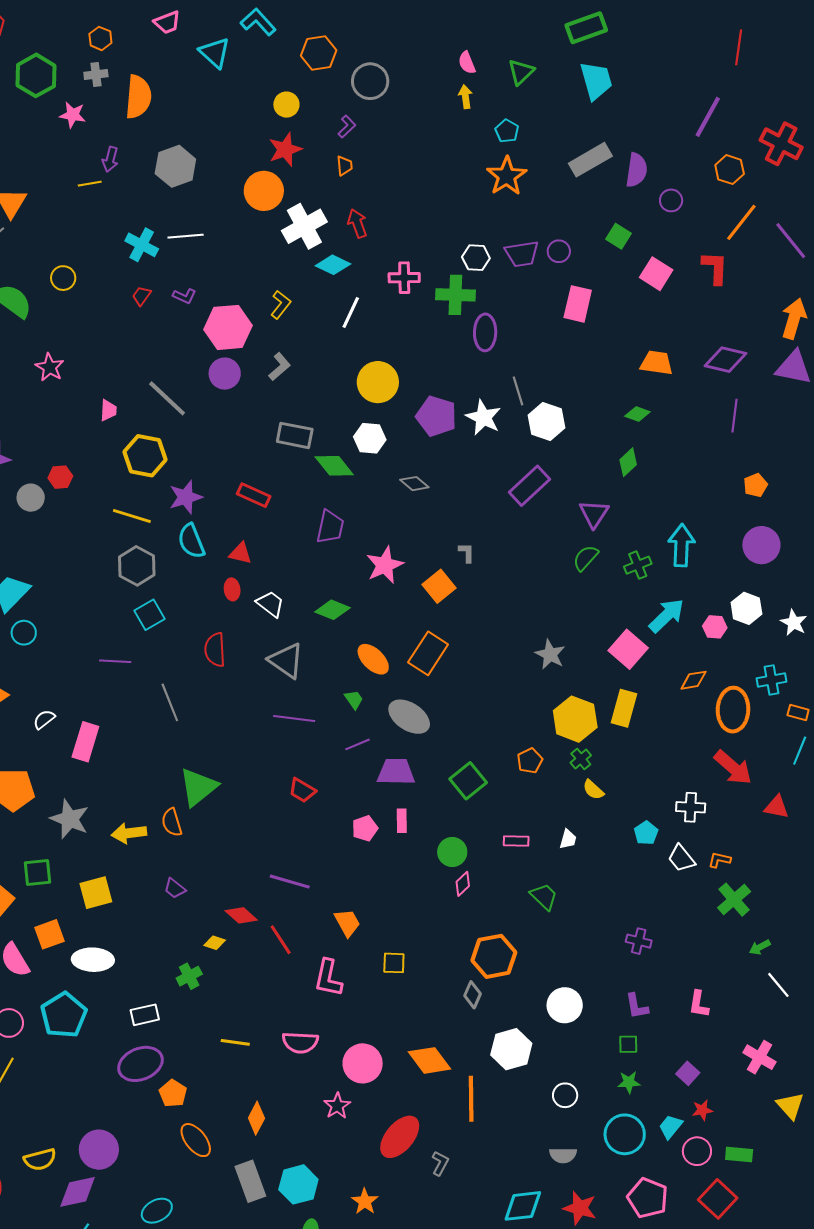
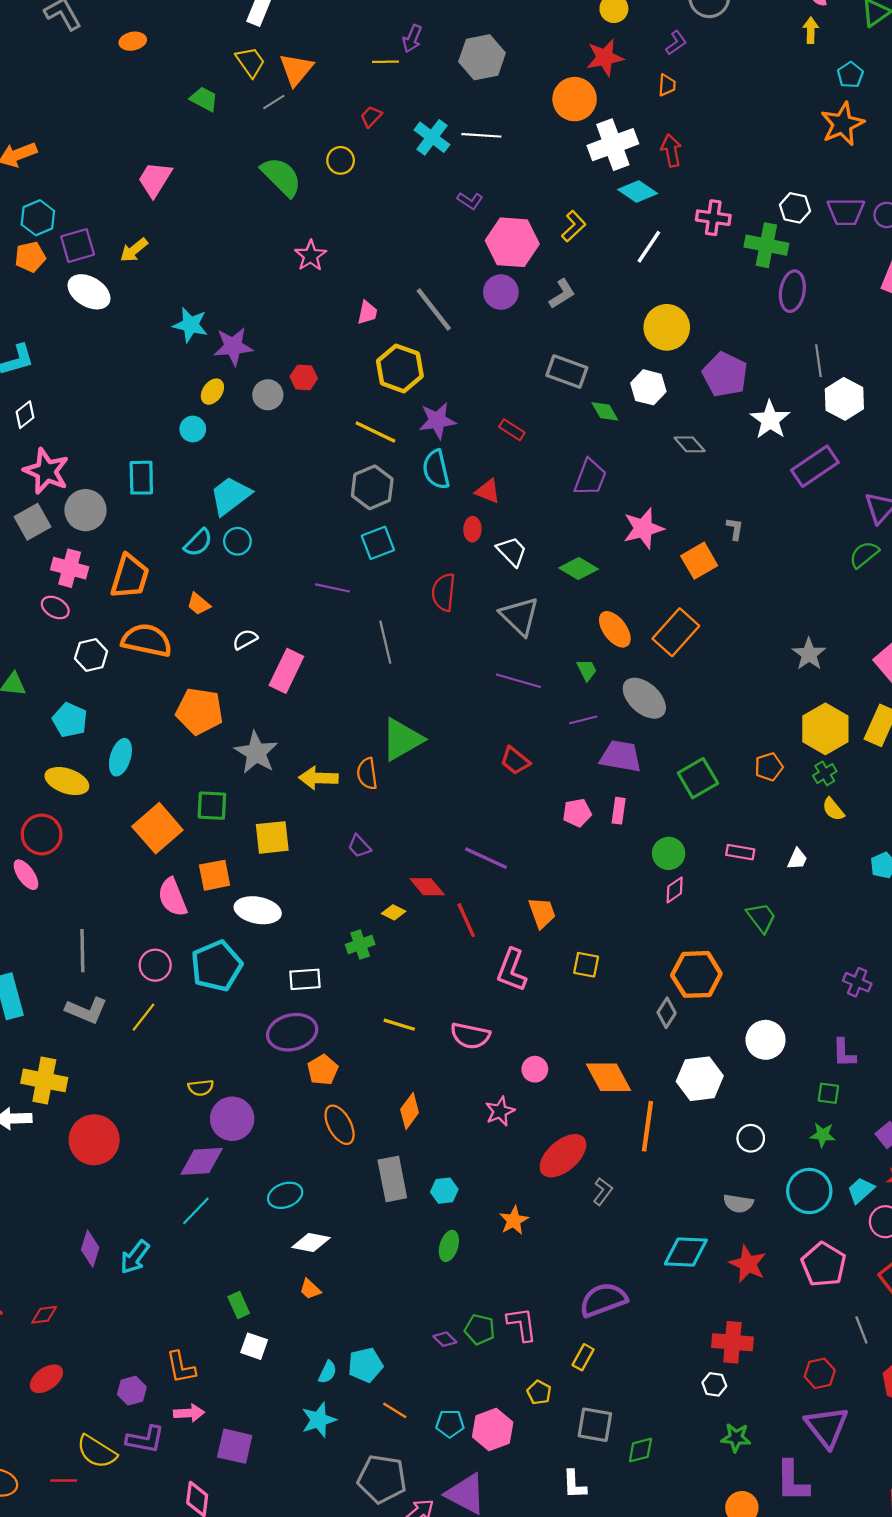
red trapezoid: (141, 296) -> (371, 117), moved
white star: (483, 417) -> (770, 420), moved
green diamond: (334, 466) -> (605, 411), size x0.7
red rectangle: (254, 495) -> (512, 430), size x0.7
pink circle: (363, 1063) -> (535, 1069), size x0.6
yellow semicircle: (40, 1160) -> (201, 1088), moved, size x0.7
cyan hexagon: (298, 1184) -> (444, 1191), size x0.6

